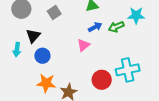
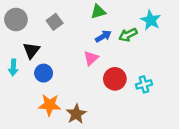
cyan star: (136, 15) -> (151, 20), turned 30
cyan cross: (128, 70) -> (144, 84), size x0.6
red circle: (102, 80) -> (115, 79), moved

